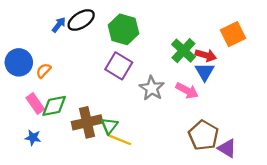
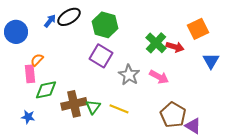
blue circle: (19, 62) -> (16, 32), moved
blue triangle: (205, 72) -> (211, 61), moved
pink rectangle: (35, 104) -> (30, 74), moved, turned 30
yellow line: (120, 140) -> (119, 109), moved

